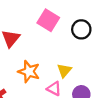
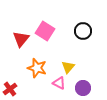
pink square: (48, 20) -> (45, 31), moved

